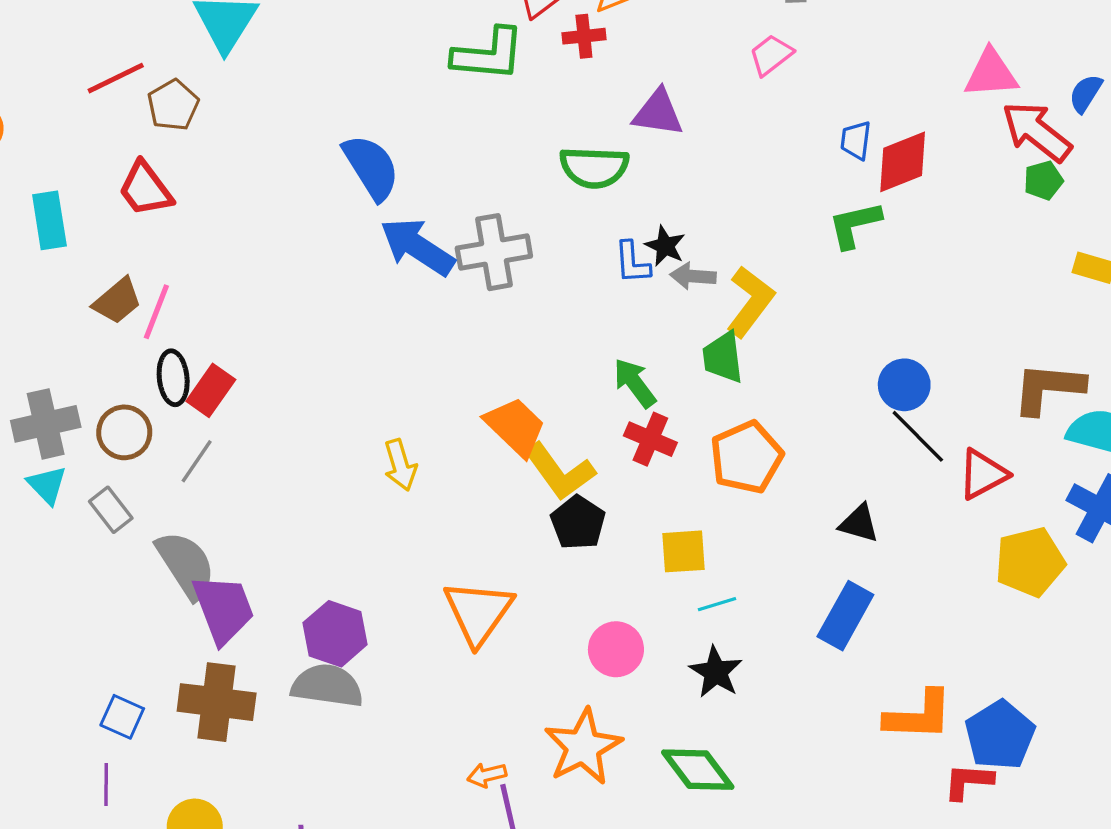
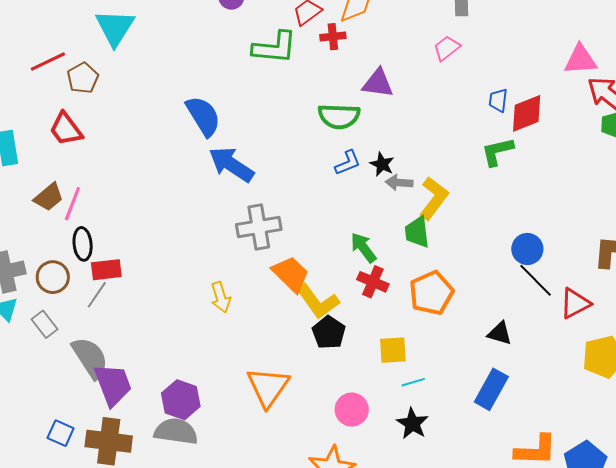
gray cross: (494, 252) -> (259, 227), moved
blue L-shape: (632, 263) -> (348, 163), moved, turned -108
red rectangle: (211, 390) -> (106, 270), moved, turned 48
blue square: (122, 717) -> (61, 433), moved

